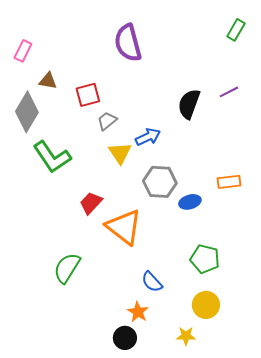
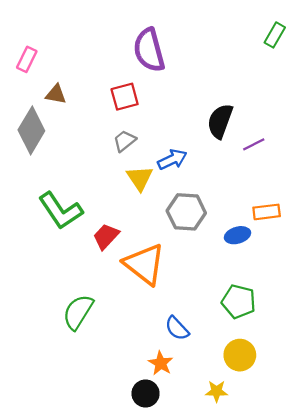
purple line: (229, 92) -> (254, 144), moved
red square: (88, 95) -> (125, 97), moved
green L-shape: (52, 157) -> (61, 211), moved
blue ellipse: (190, 202) -> (237, 235), moved

